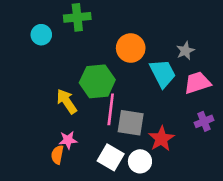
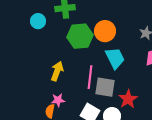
cyan trapezoid: (163, 73) -> (115, 58), moved
green hexagon: (97, 81) -> (80, 36), moved
yellow arrow: (67, 101) -> (57, 71), turned 54

